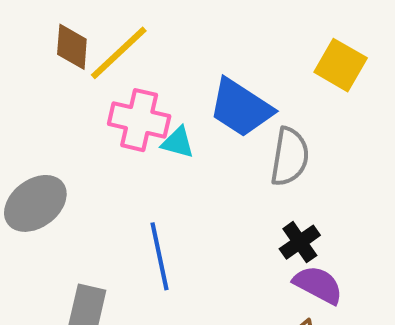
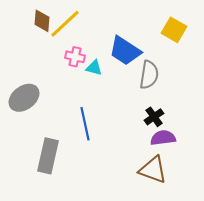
pink cross: (139, 120) -> (75, 57), size x0.7
purple semicircle: (318, 285) -> (163, 138), turned -35

